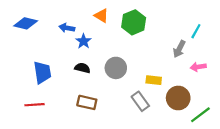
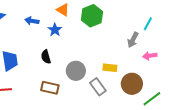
blue star: (84, 41) -> (55, 30), moved
black semicircle: (82, 68) -> (46, 57), turned -120
gray circle: (116, 68) -> (76, 71), moved

